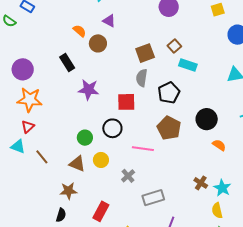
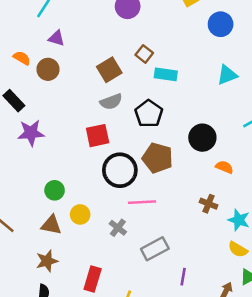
gray semicircle: (142, 78) -> (111, 102), turned -108
purple star: (89, 90) -> (31, 133), moved
black circle: (112, 128) -> (120, 170), moved, size x1.4
pink line: (143, 149) -> (142, 202), moved
brown cross: (201, 183) -> (209, 204), moved
yellow semicircle: (217, 210) -> (238, 249), turned -35

